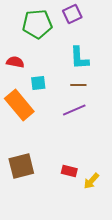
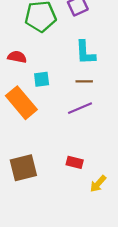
red rectangle: (69, 171) -> (75, 162), moved

